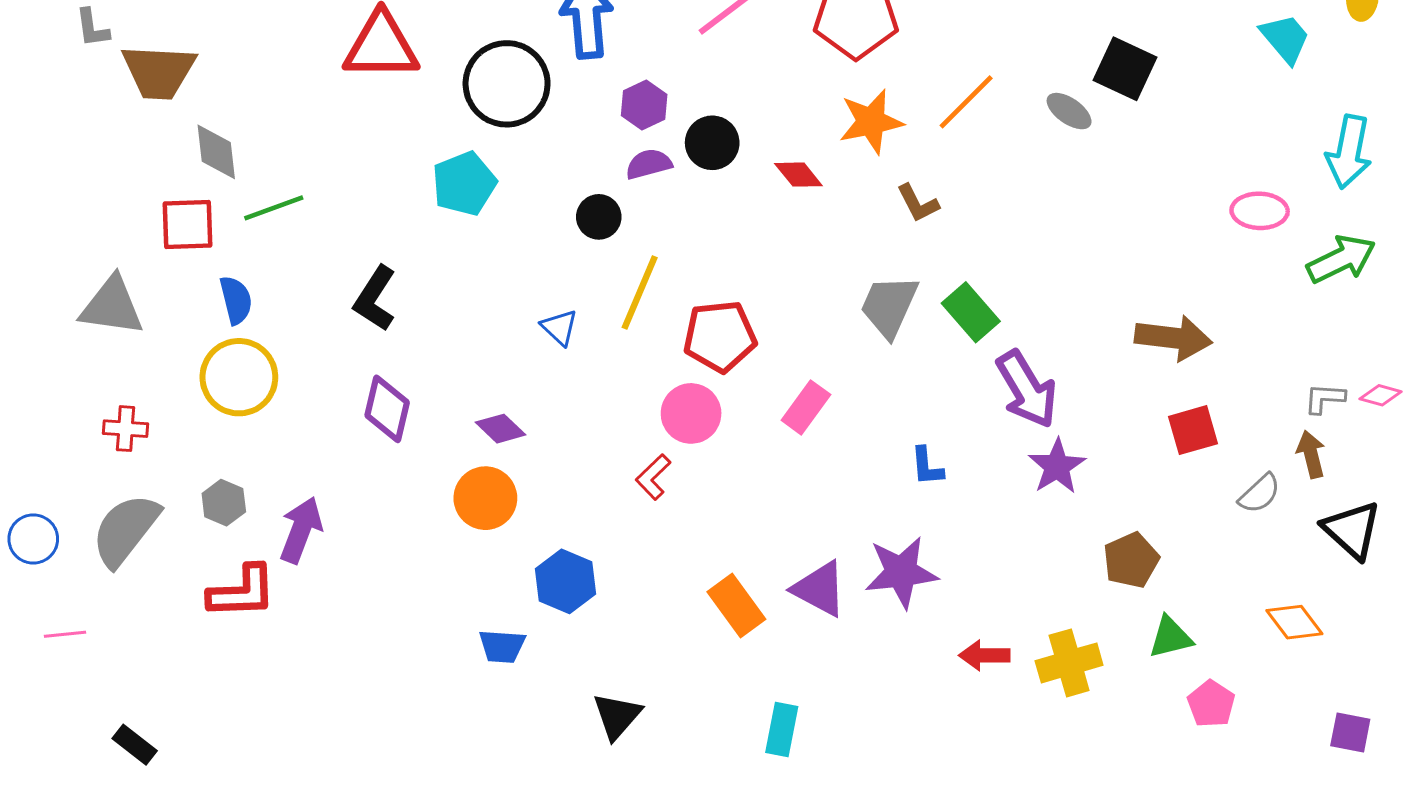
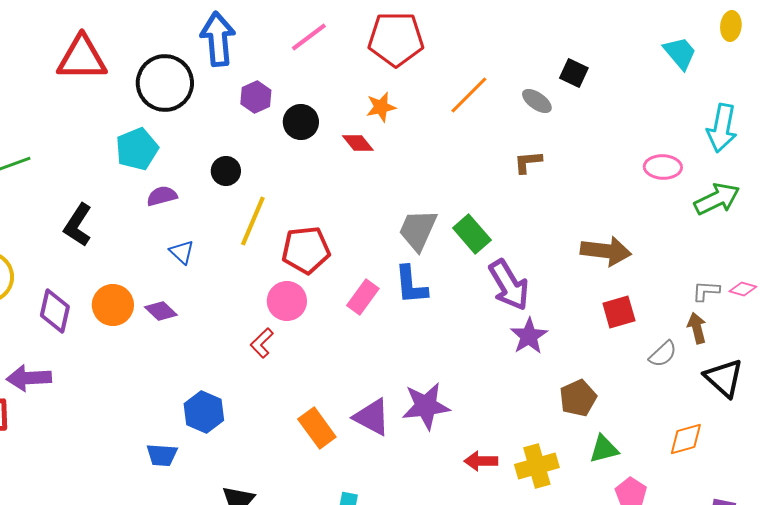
black square: (1125, 69) -> (574, 73), size x0.7
orange star: (871, 122) -> (381, 107), moved, size x0.7
purple semicircle: (649, 164) -> (162, 196), moved
brown L-shape: (918, 203) -> (528, 162), moved, turned 112
blue triangle: (559, 327) -> (182, 252), moved
purple diamond: (387, 409) -> (55, 311), moved
blue L-shape: (927, 466) -> (411, 285), moved, size x1.5
orange circle: (485, 498) -> (113, 305), moved
purple arrow: (301, 530) -> (29, 378), turned -114
orange diamond: (1294, 622) -> (686, 439), turned -69

